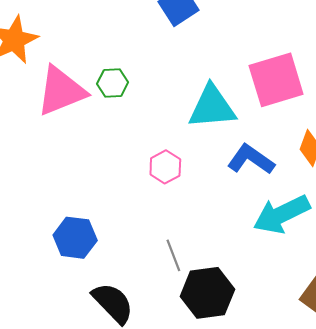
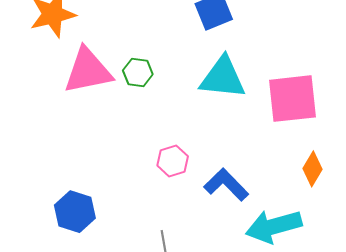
cyan triangle: (212, 107) -> (223, 78), moved
blue L-shape: (251, 159) -> (226, 185), moved

